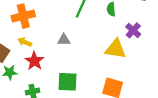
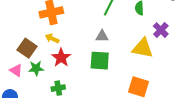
gray triangle: (64, 40) -> (102, 36), moved
green square: (67, 82) -> (100, 61), moved

